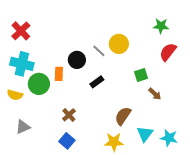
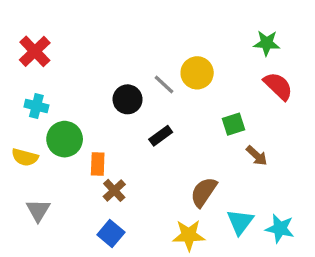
red semicircle: (168, 52) -> (278, 86), turned 96
cyan cross: (22, 64) -> (36, 106), size x0.6
orange rectangle: (59, 74) -> (98, 164), moved
gray triangle: (23, 127) -> (38, 210), turned -35

